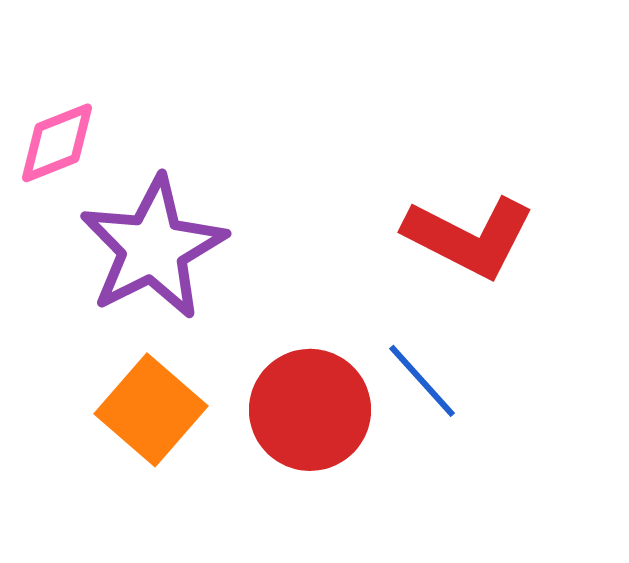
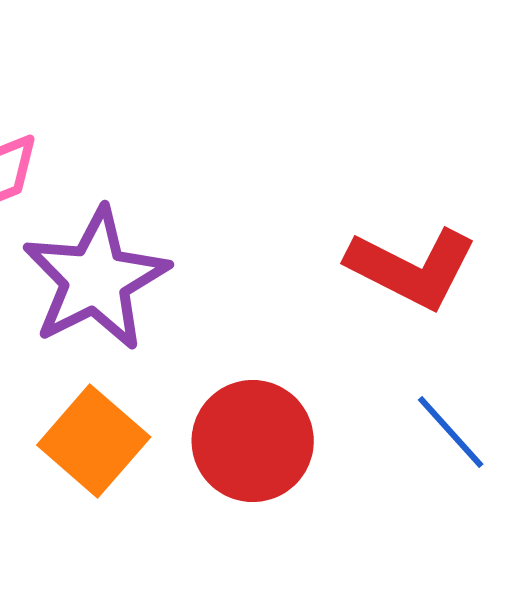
blue line: (422, 381) -> (451, 432), moved

